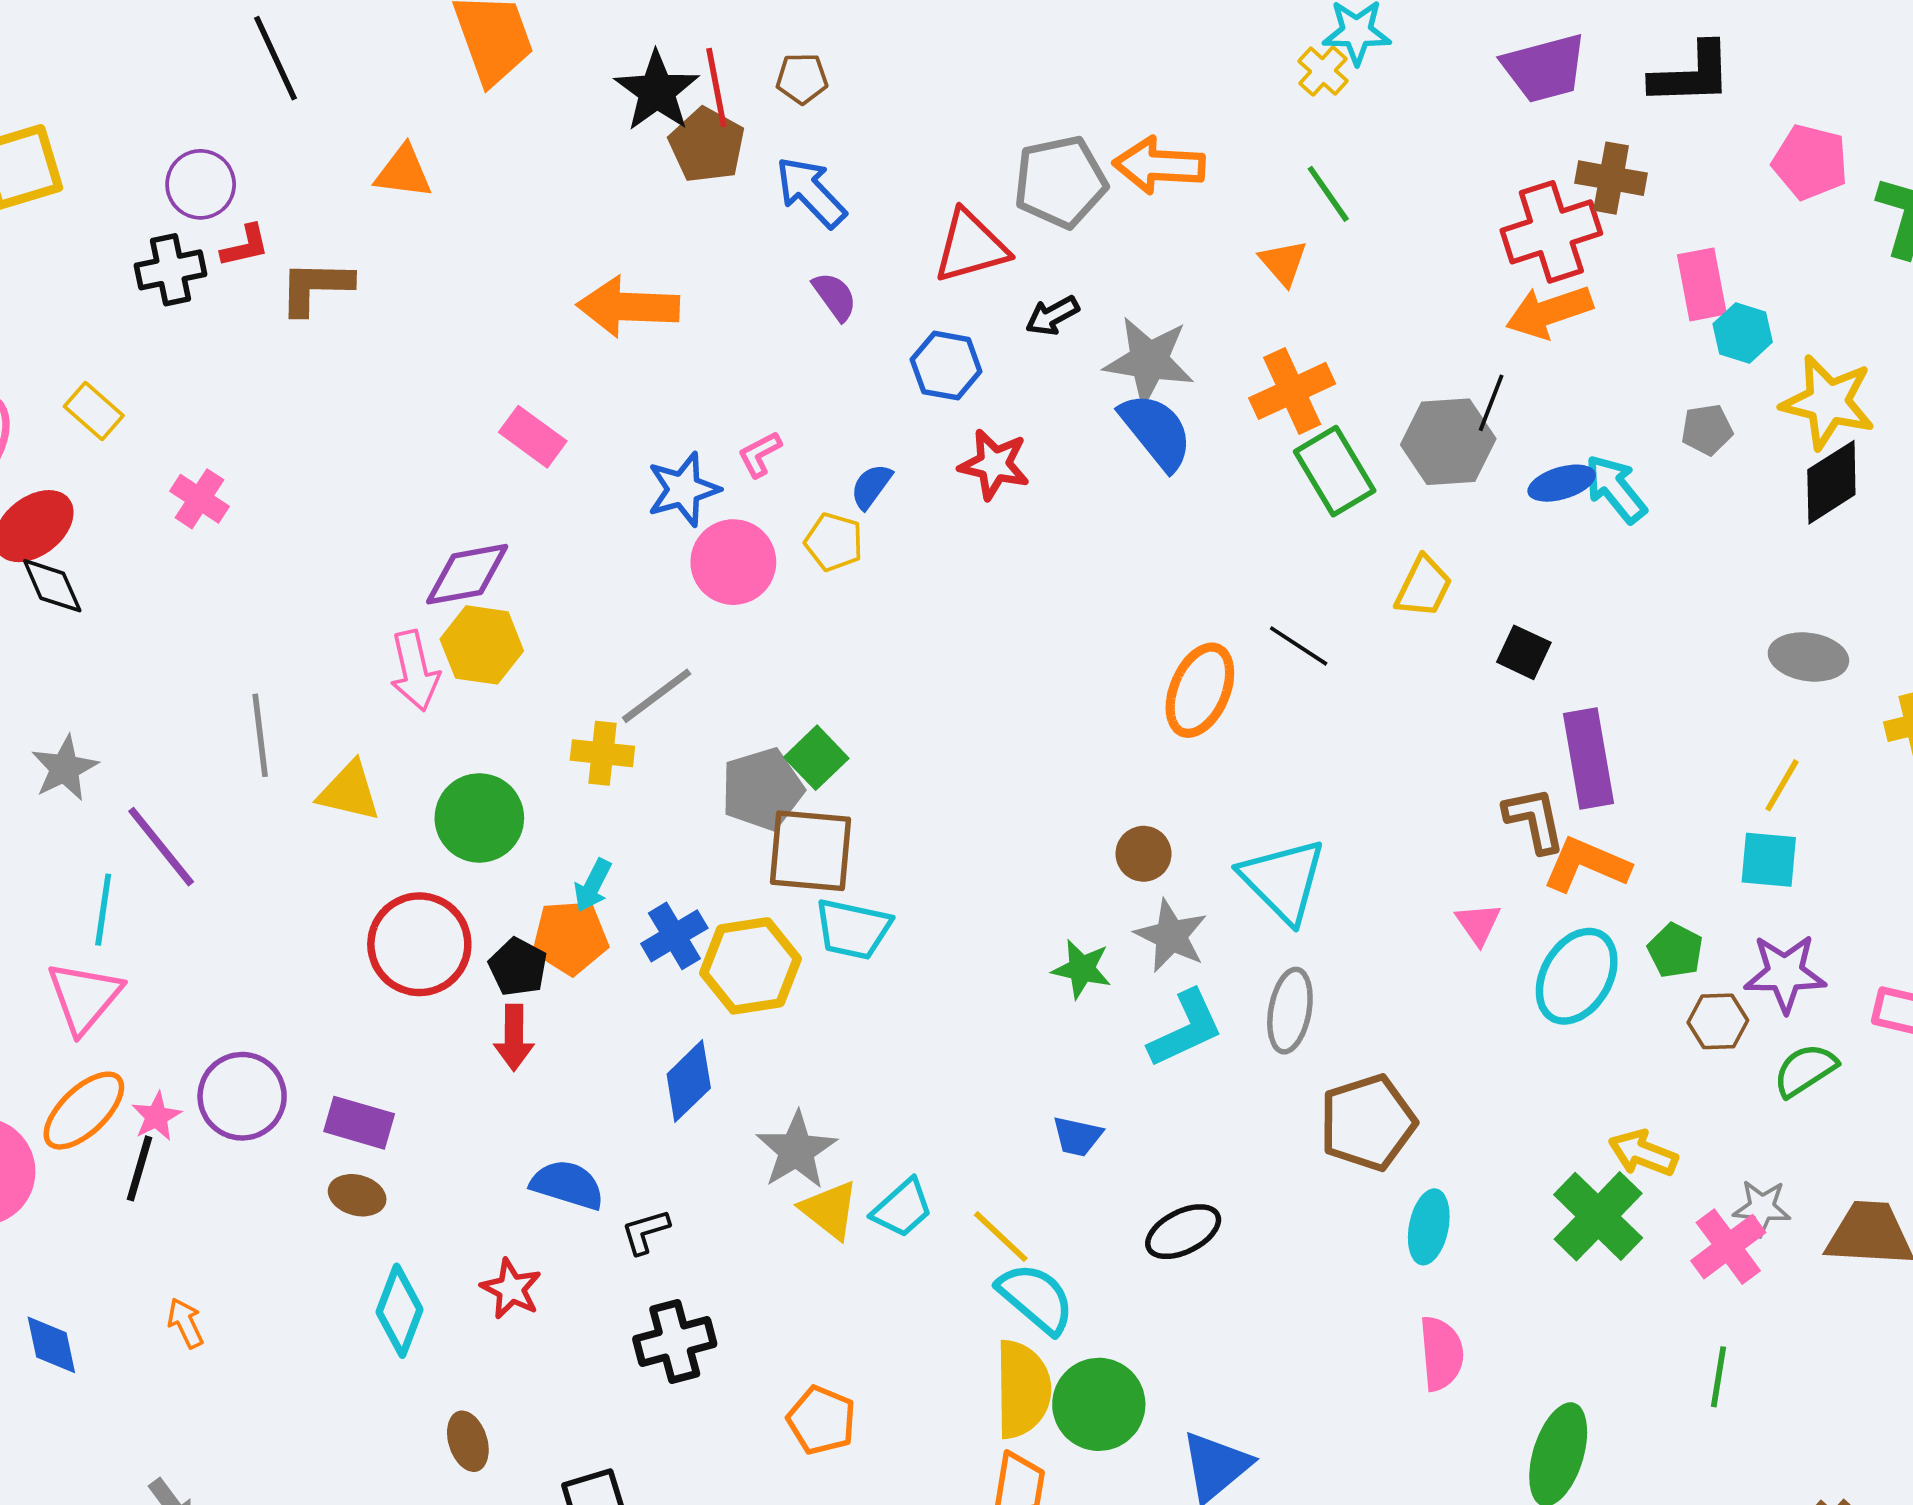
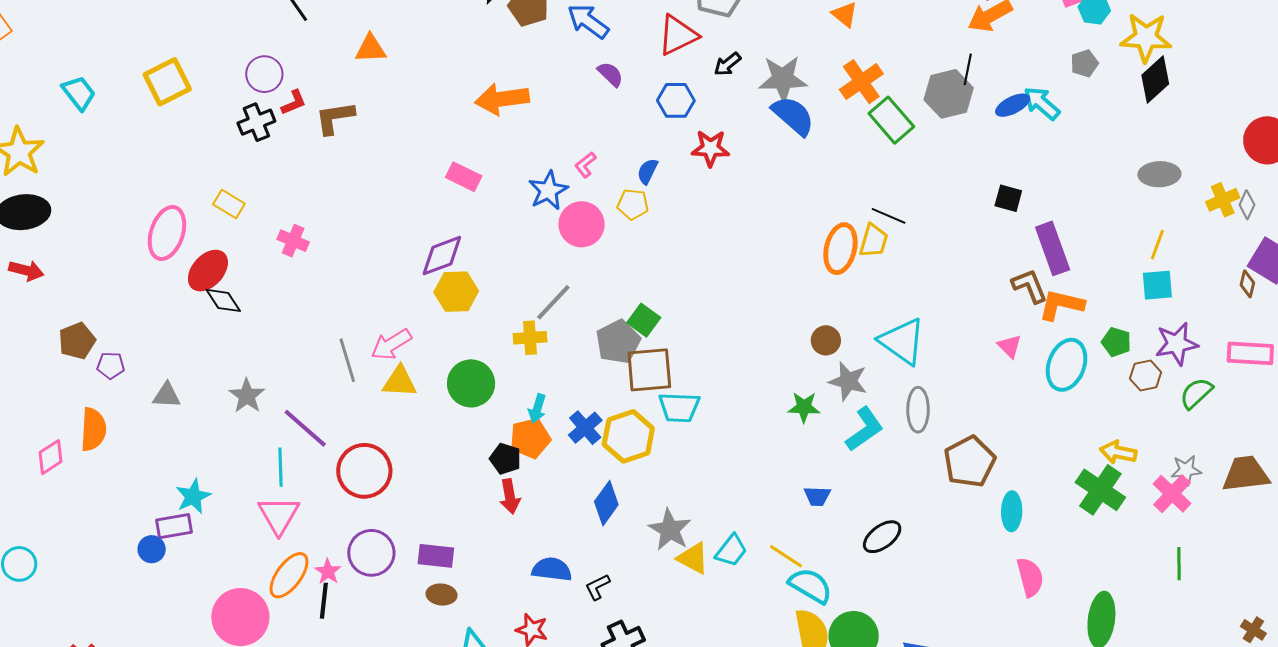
yellow trapezoid: (1424, 587) -> (874, 241), moved
pink arrow: (415, 671) -> (391, 344), moved, turned 81
red circle: (419, 944) -> (364, 471), moved

